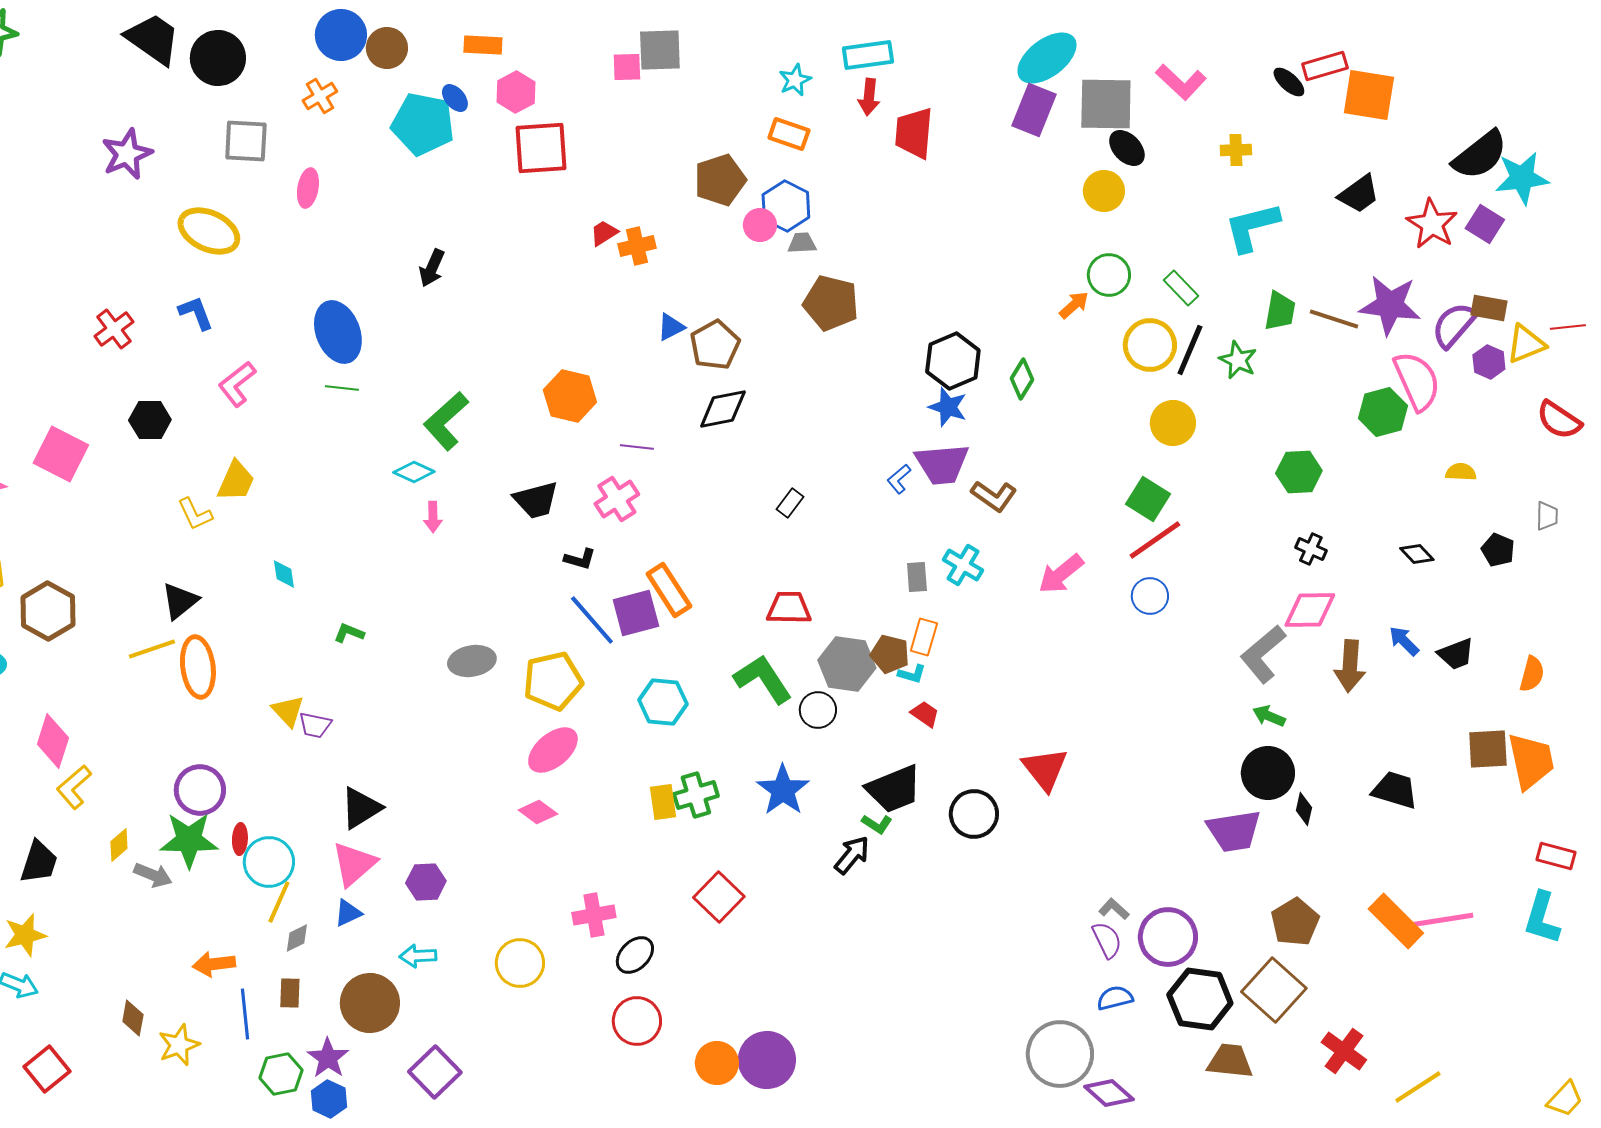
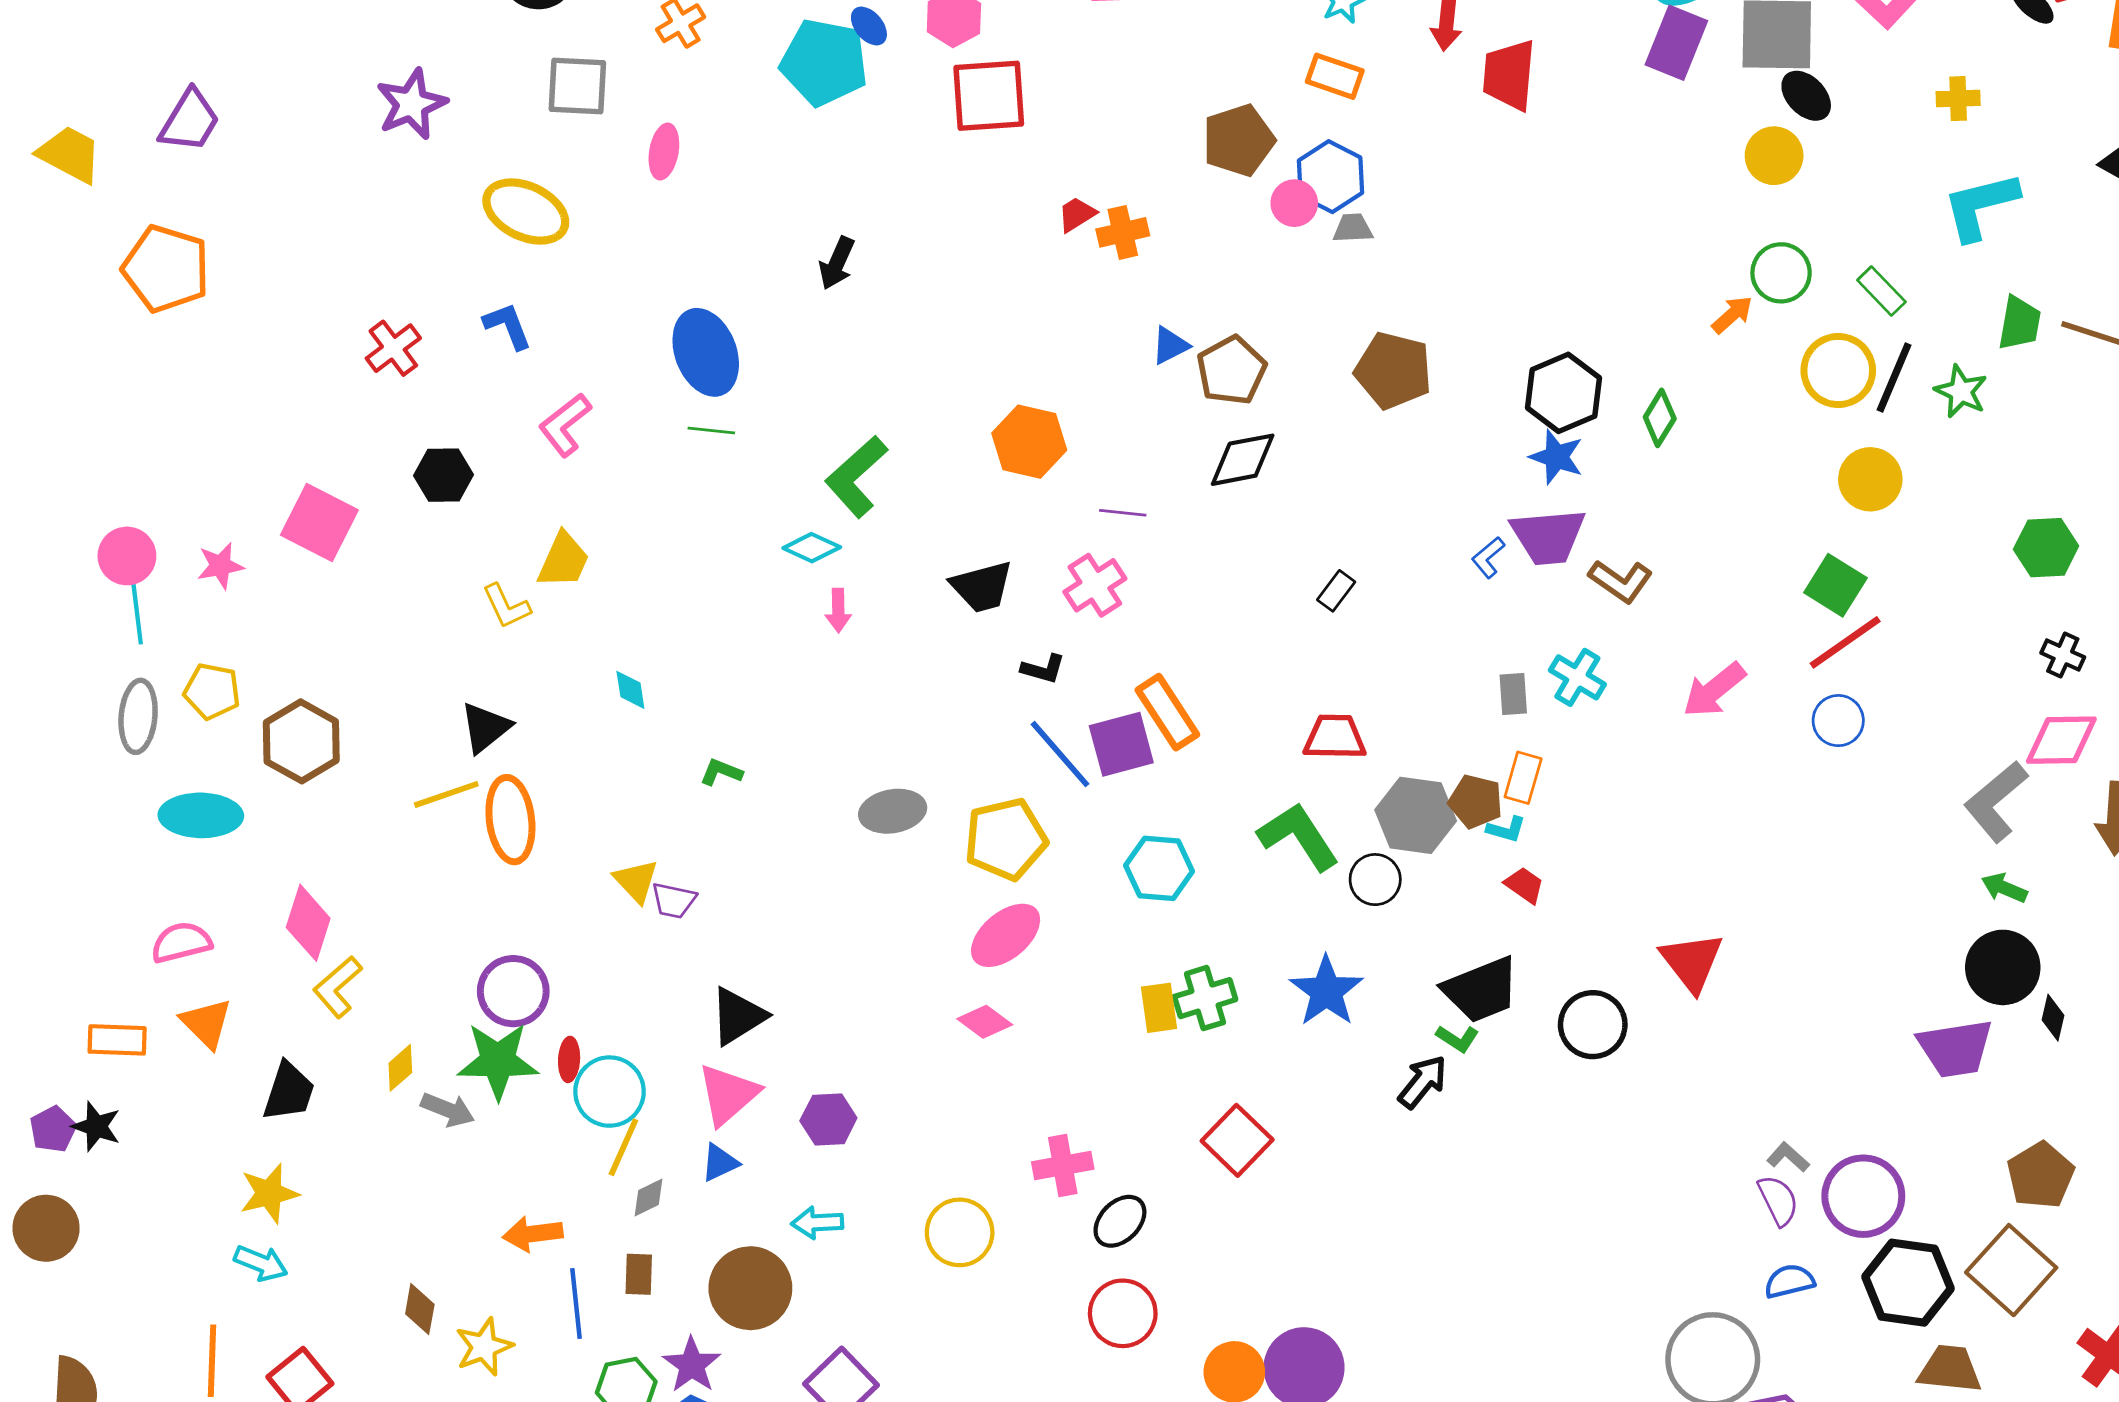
brown pentagon: (831, 303) -> (1393, 370), moved

